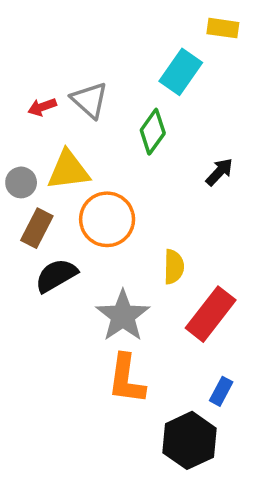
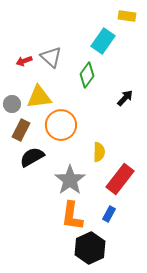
blue rectangle: (221, 391) -> (109, 214), moved
black hexagon: (190, 440) -> (90, 248), moved

